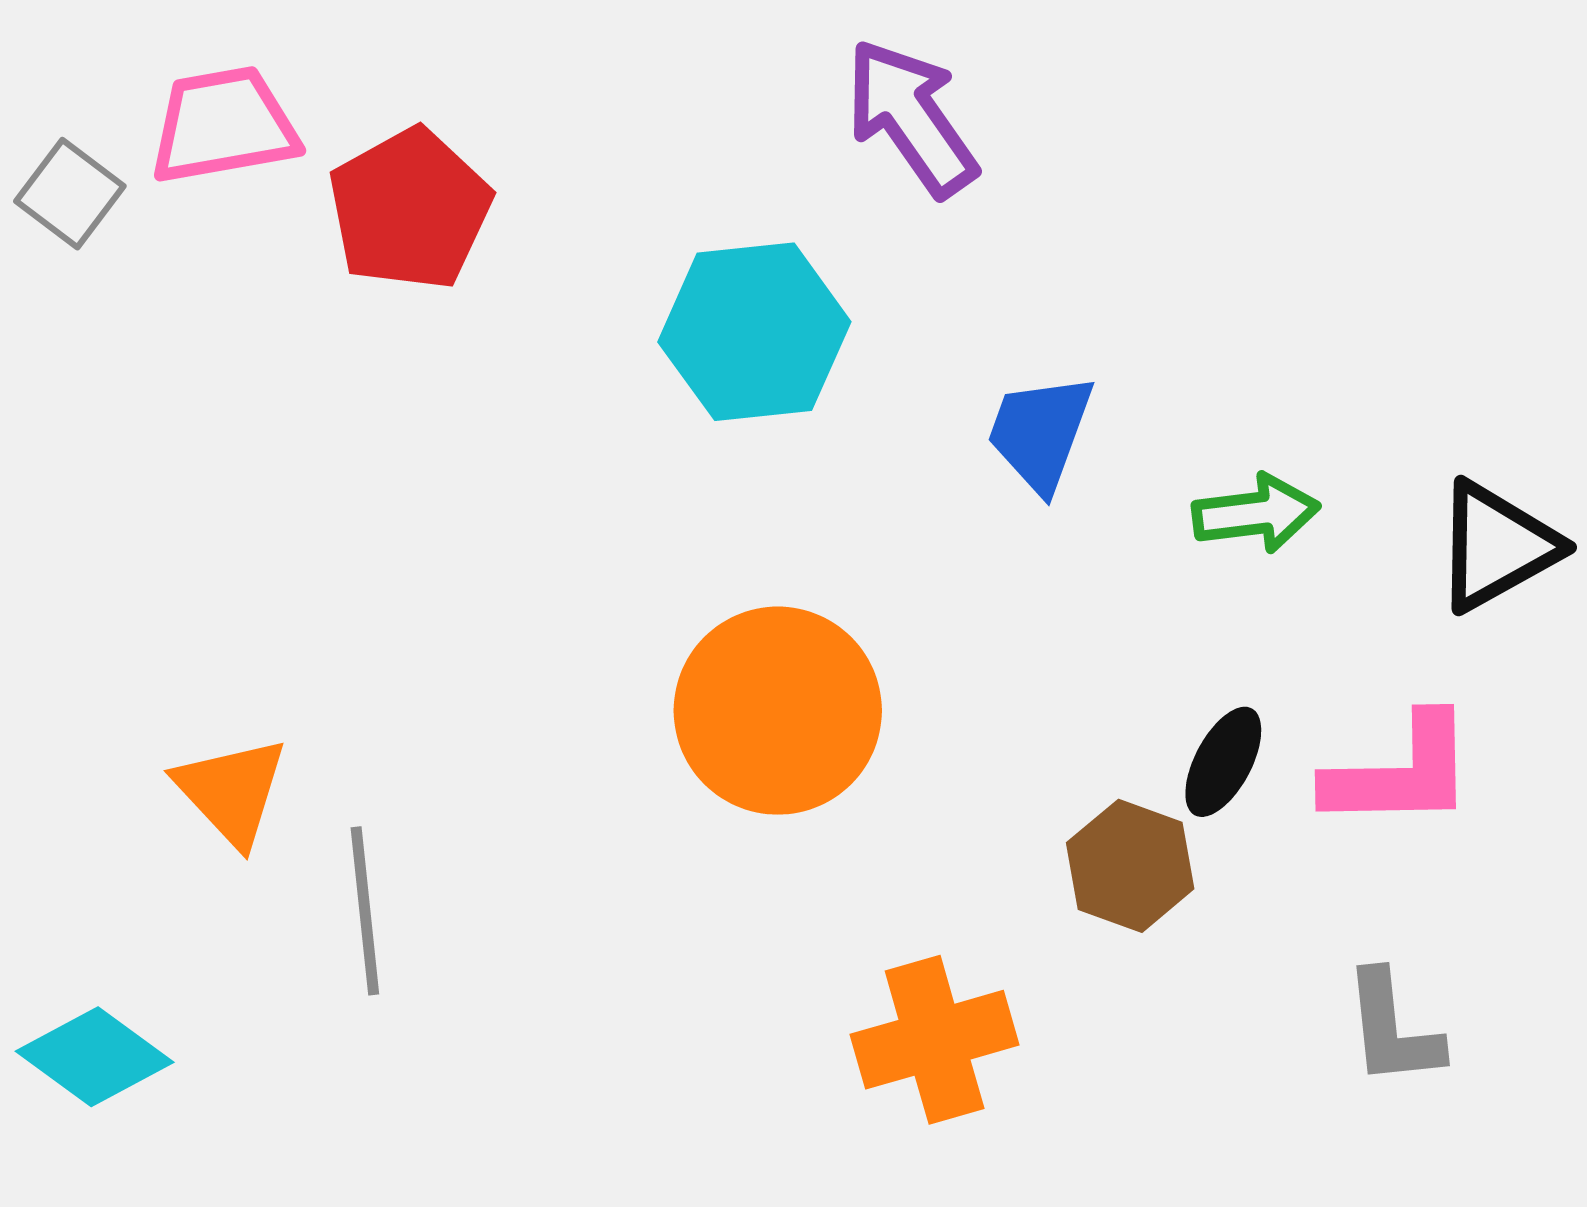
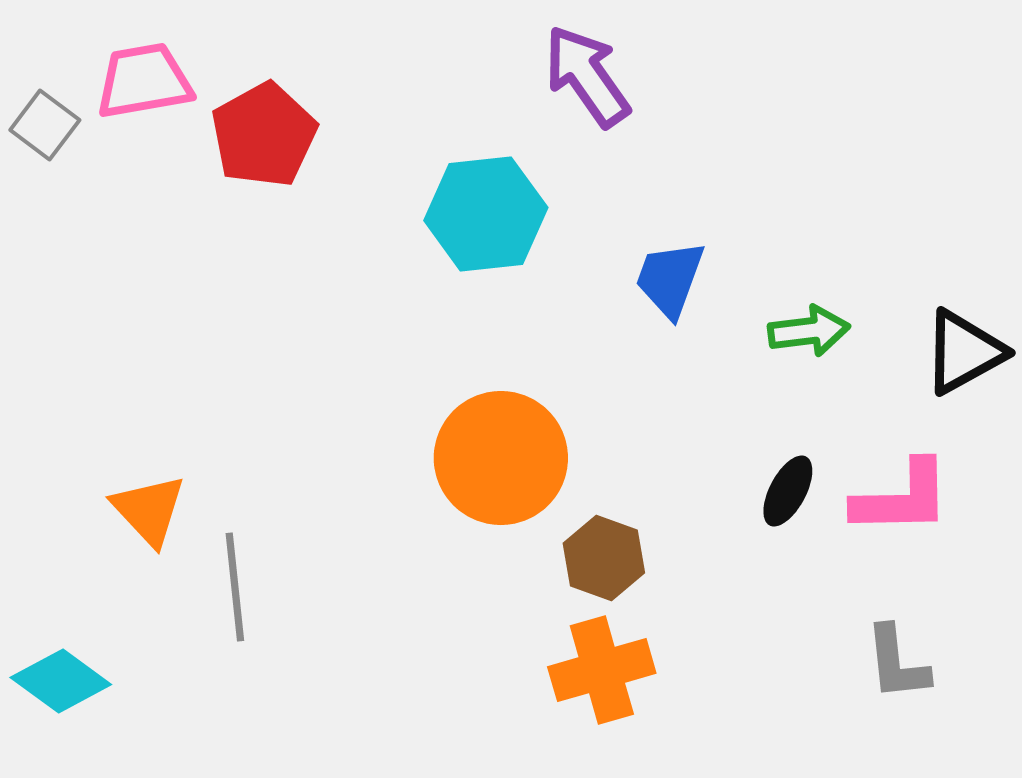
brown hexagon: (1130, 866) -> (604, 558), moved

